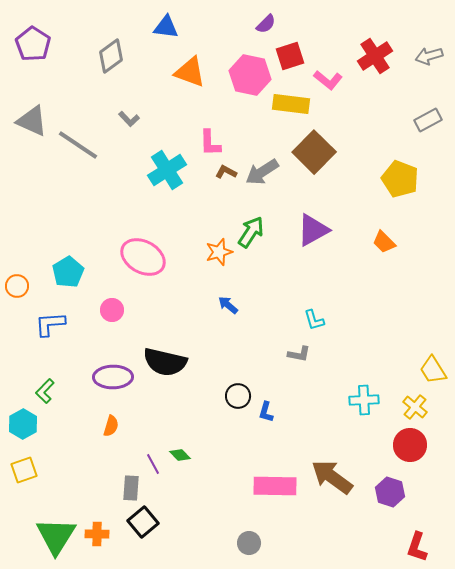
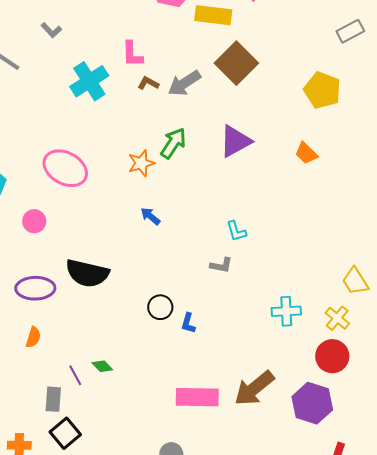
brown arrow: (332, 477) -> (254, 388), turned -75
purple hexagon: (390, 492) -> (312, 403), size x1.4

